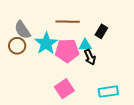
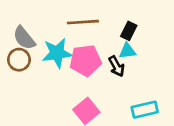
cyan star: (46, 43) -> (57, 53), turned 30
cyan triangle: (85, 45) -> (127, 51), moved

